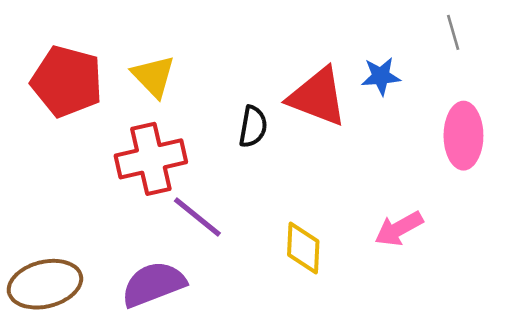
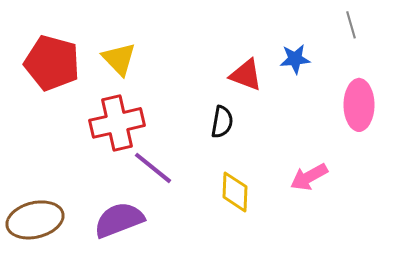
red triangle: (318, 97) -> (246, 75), size x0.7
black semicircle: (253, 127) -> (222, 122), moved

